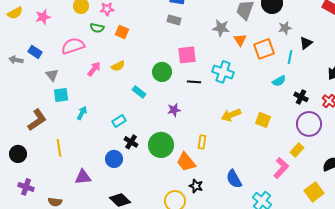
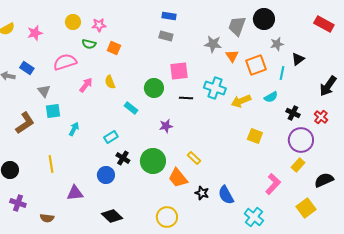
yellow semicircle: (118, 66) -> (110, 82), turned 96
yellow arrow: (231, 115) -> (241, 101), moved
brown L-shape: (37, 120) -> (25, 123), moved
yellow rectangle: (202, 142) -> (194, 158), turned -56
yellow rectangle: (297, 150) -> (298, 165), moved
black star: (196, 186) -> (202, 193), moved

